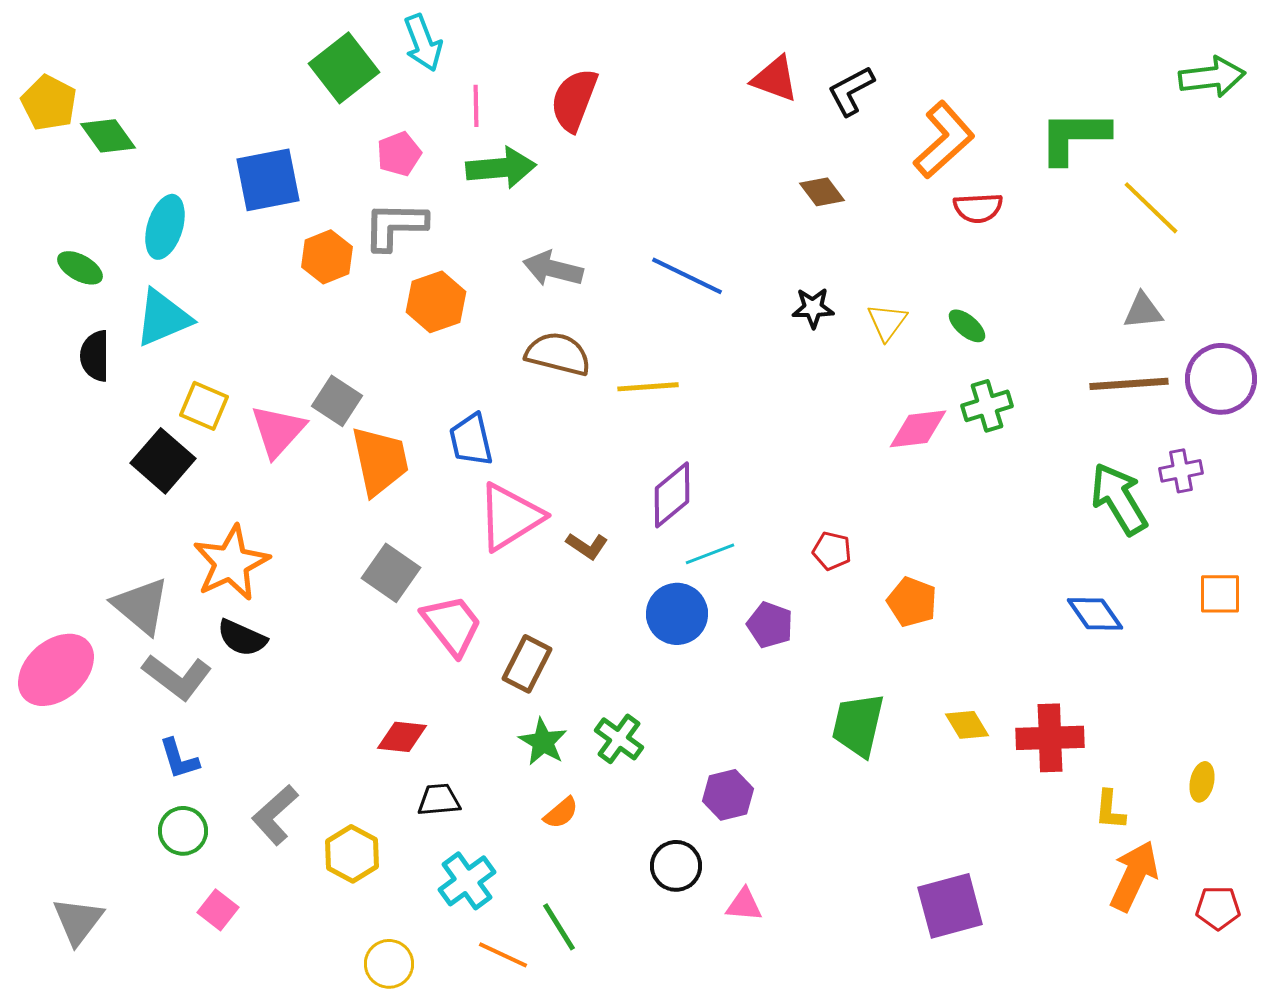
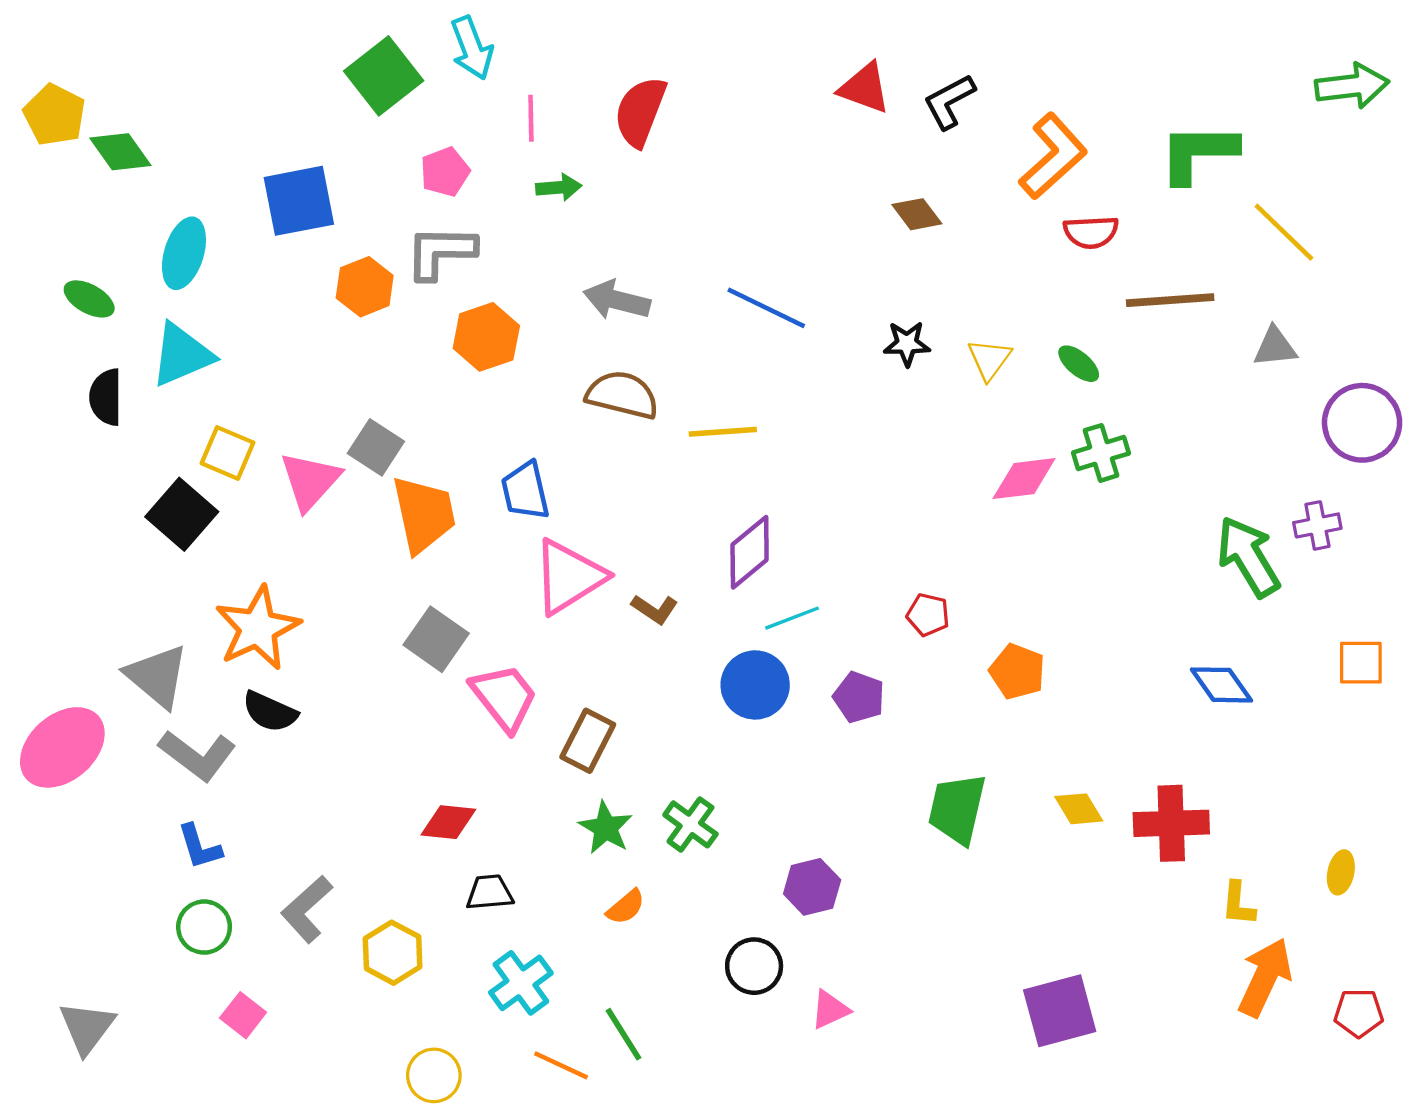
green arrow: (501, 168) -> (559, 187), size x0.6
brown line: (1129, 384) -> (1170, 300), moved
pink triangle: (744, 905) -> (830, 1010), turned -30

